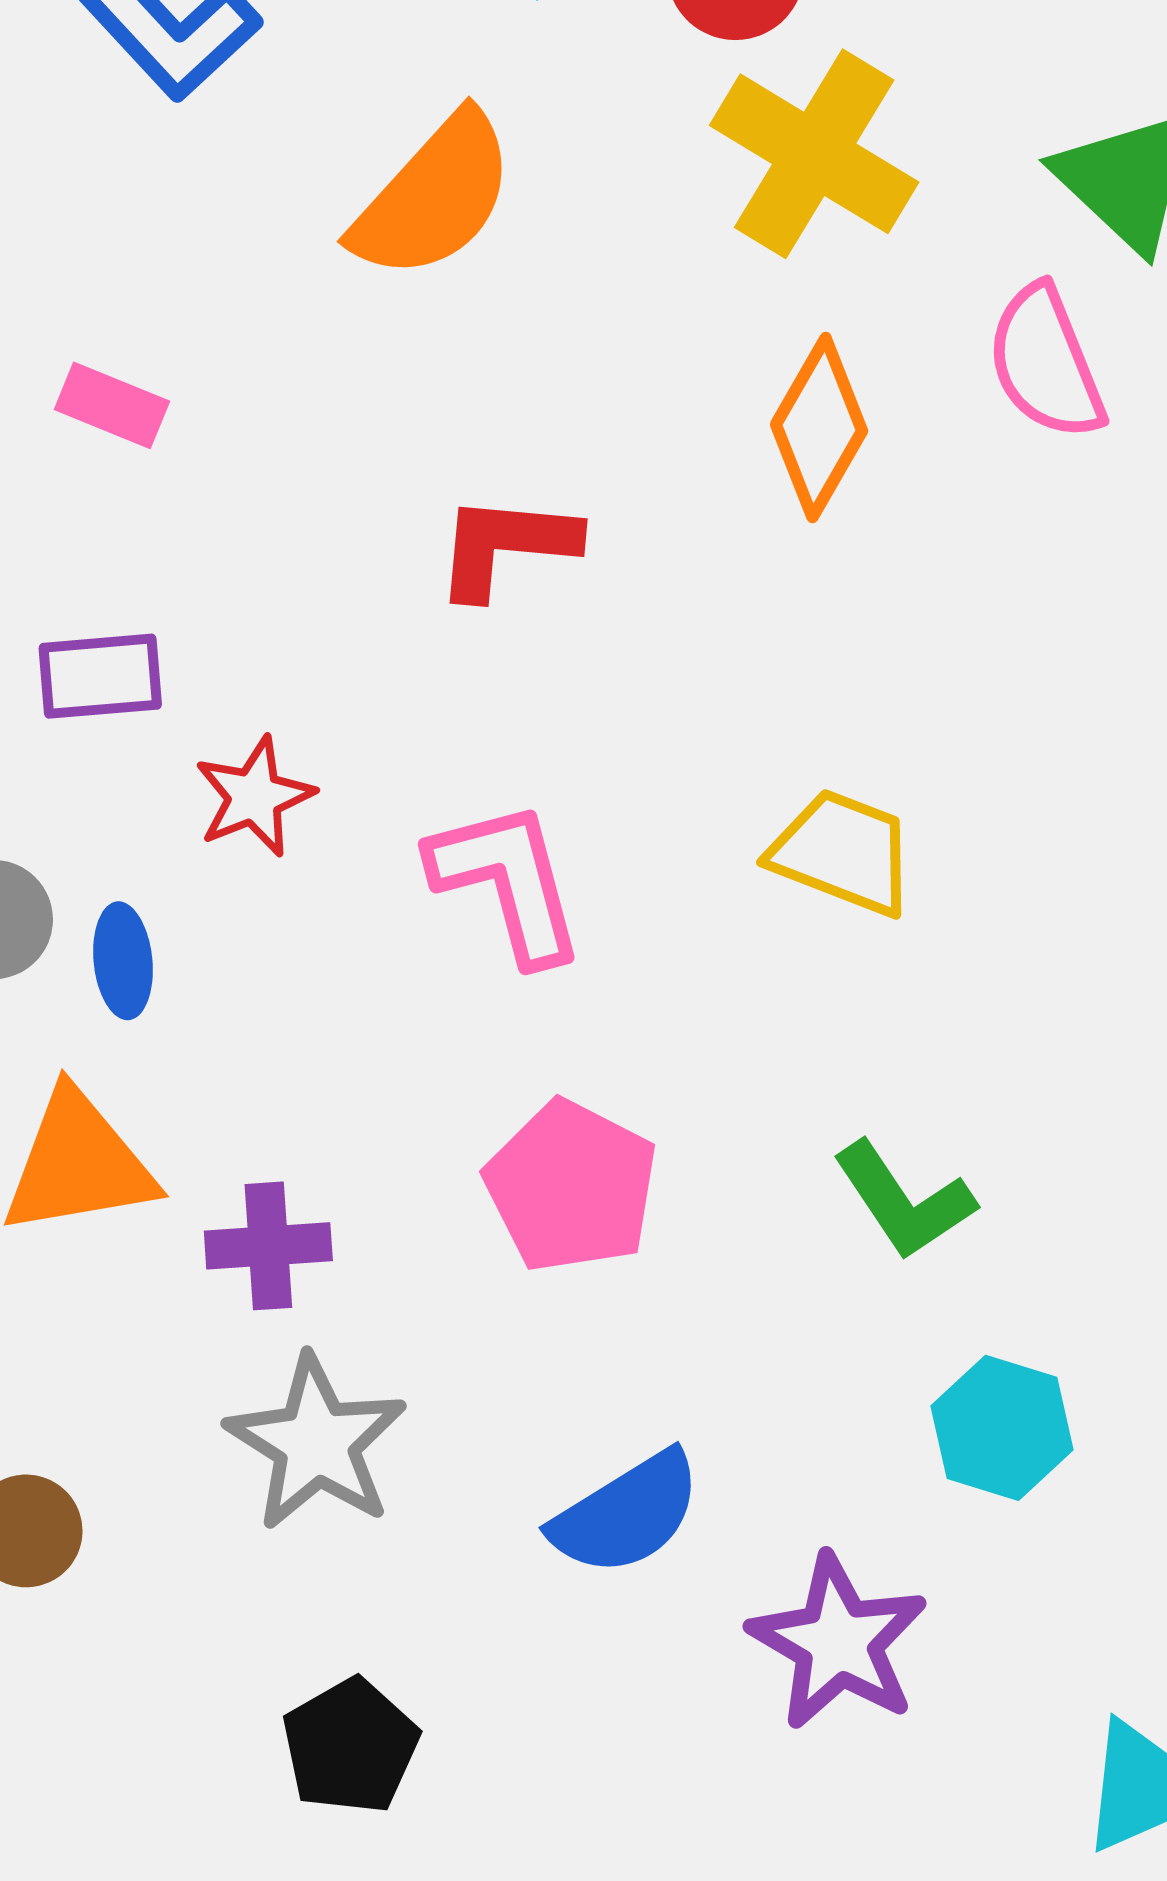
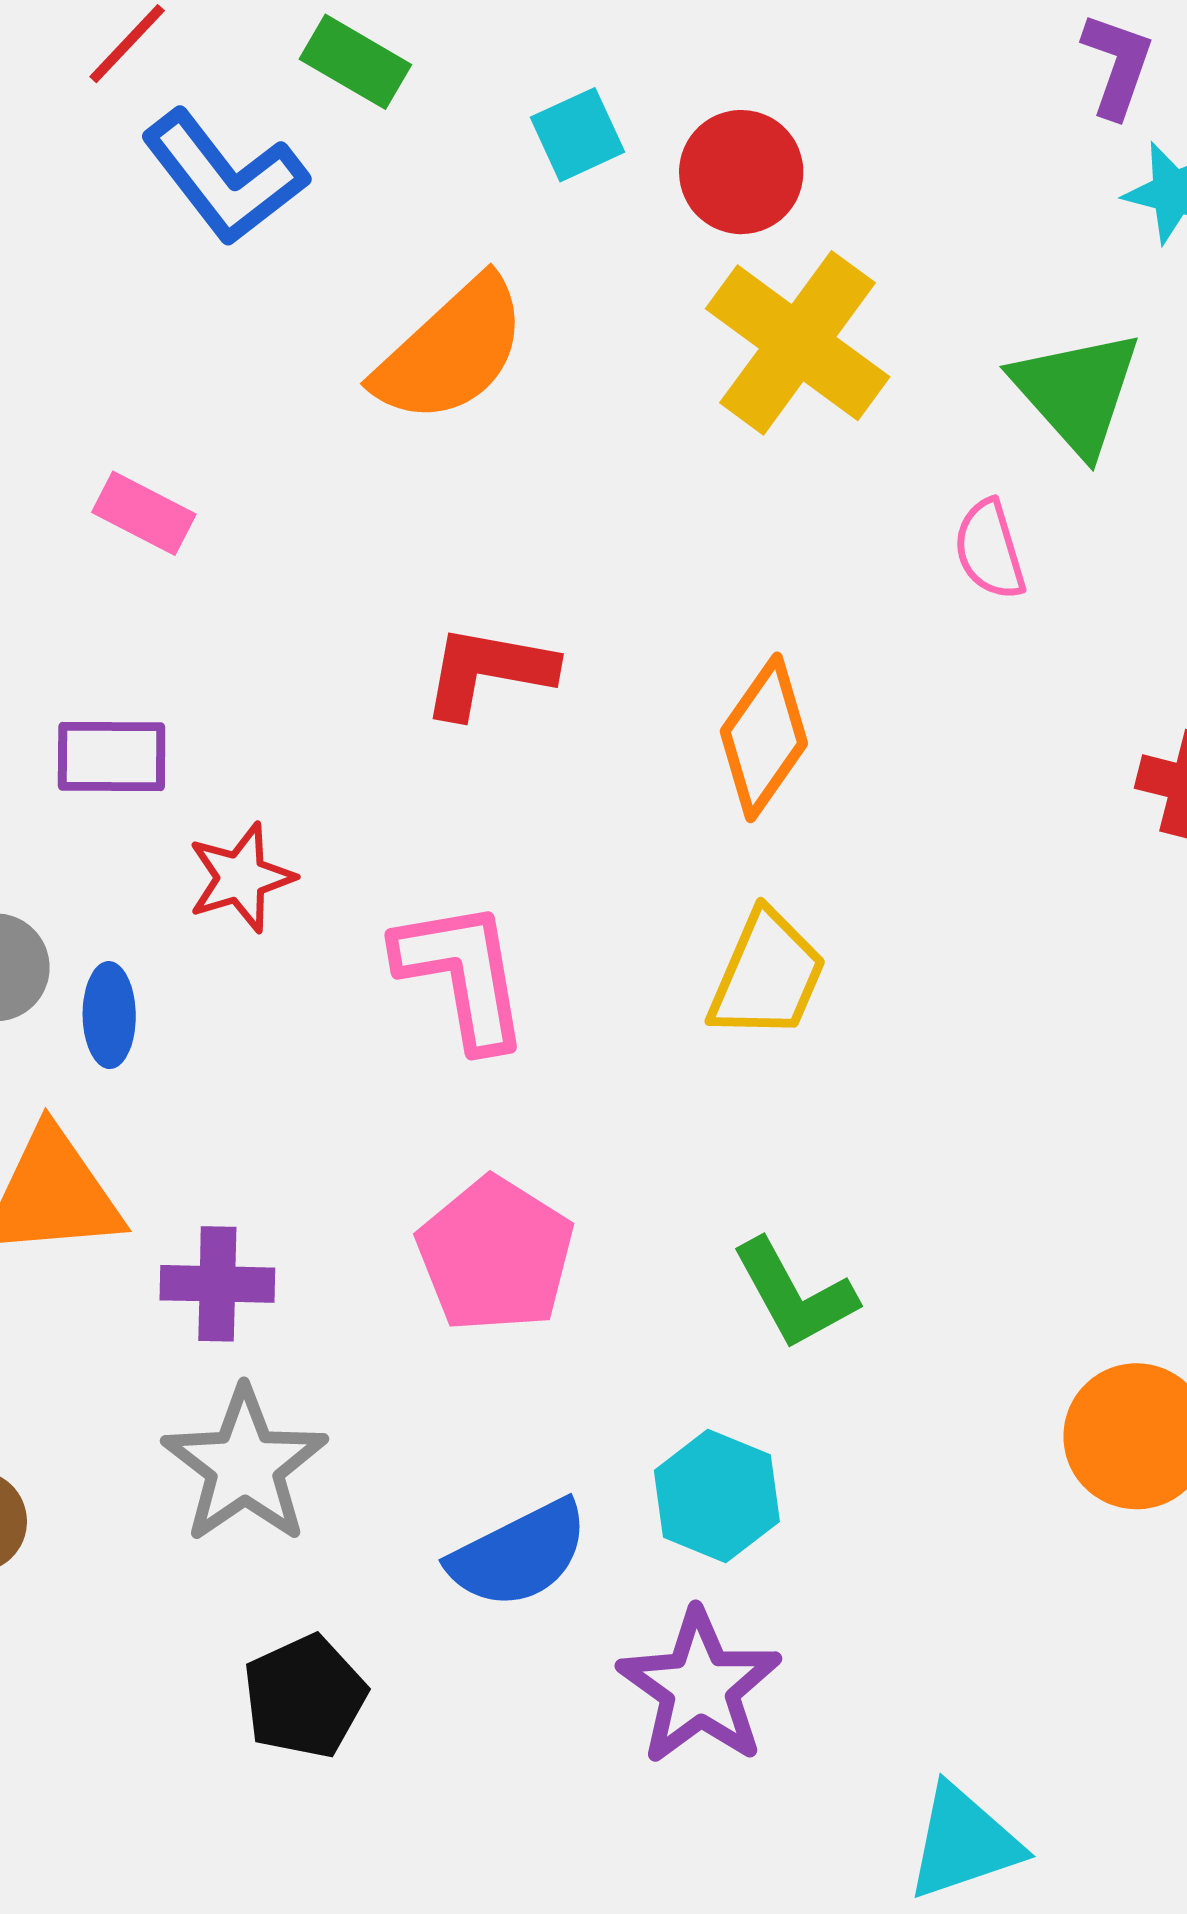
pink semicircle: (1046, 363) -> (990, 550), size x0.7
orange diamond: (819, 428) -> (764, 737), moved
yellow trapezoid: (843, 852) -> (767, 975), turned 87
cyan hexagon: (1002, 1428) -> (717, 1496), moved
black pentagon: (350, 1746) -> (305, 1697), moved

